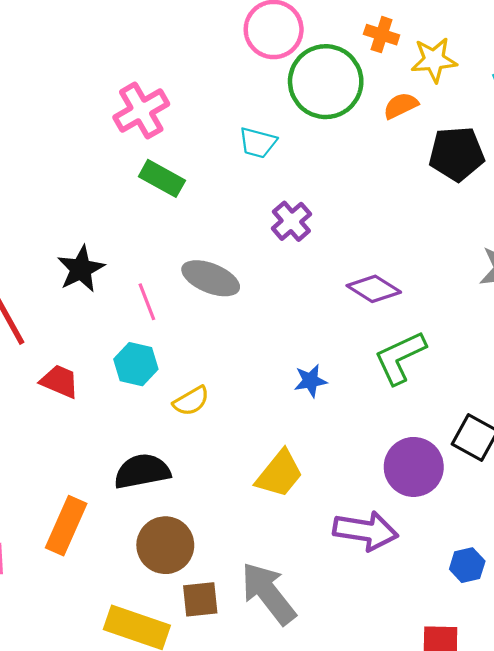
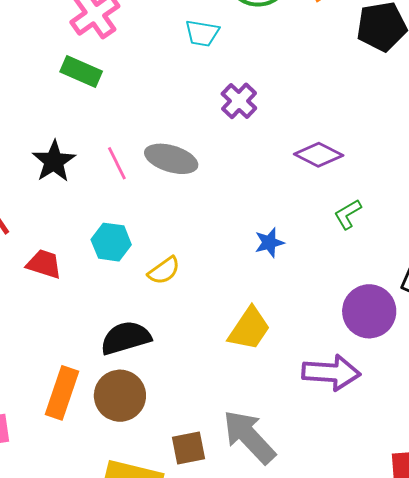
green rectangle: (162, 178) -> (81, 71), moved
pink line: (147, 302) -> (117, 163), moved
green L-shape: (400, 358) -> (348, 214), size x0.6
brown circle: (165, 545) -> (120, 396), moved

